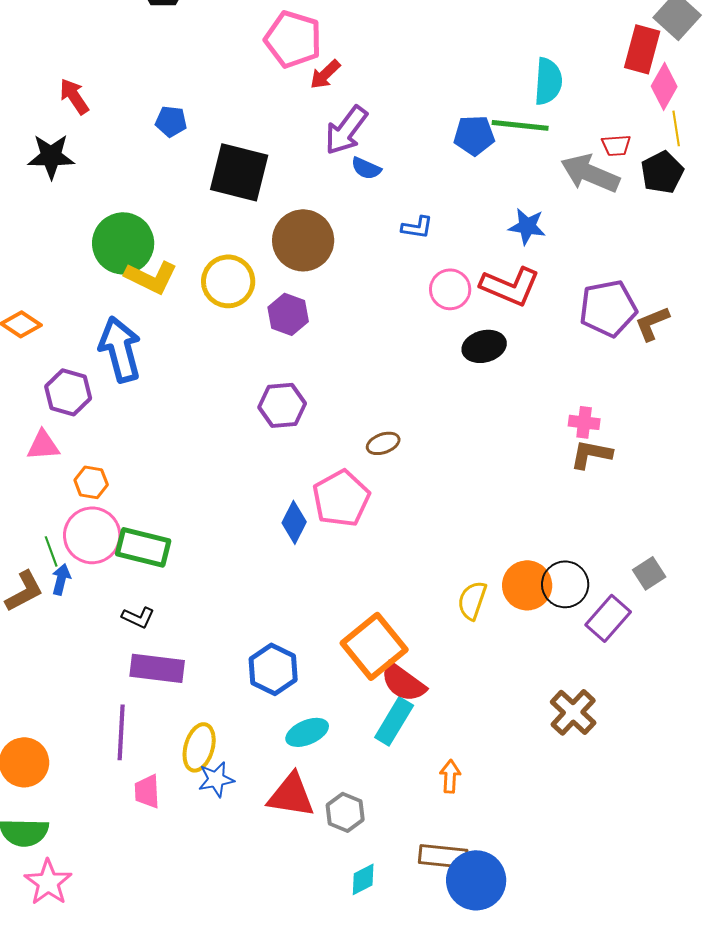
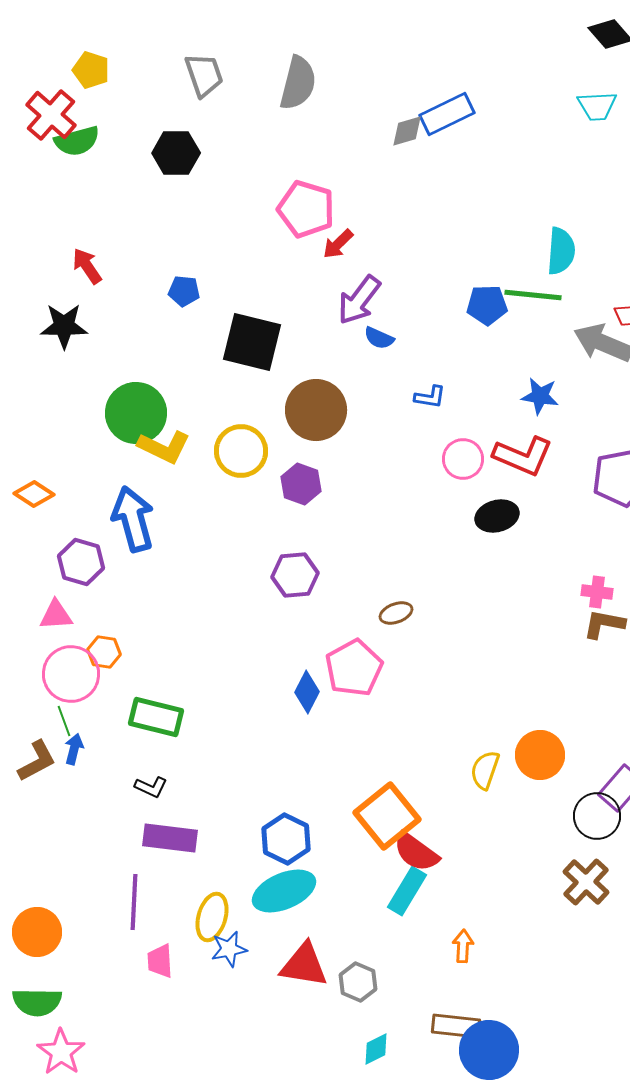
pink circle: (92, 535) -> (71, 674), moved
black circle: (565, 584) -> (597, 816), moved
cyan ellipse: (307, 732) -> (284, 891), moved, size x1.5

